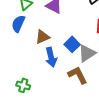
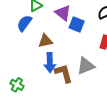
blue square: (72, 44) -> (77, 25), moved, turned -35
brown L-shape: (78, 75) -> (64, 73), moved

